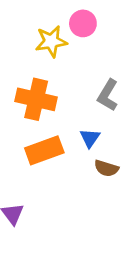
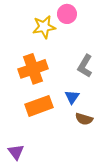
orange cross: (36, 99) -> (33, 69), turned -32

